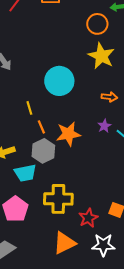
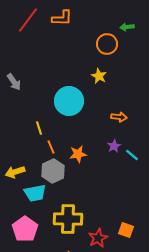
yellow star: (101, 56) -> (99, 76), moved, size x0.6
orange star: (68, 134) -> (78, 154), size x0.7

